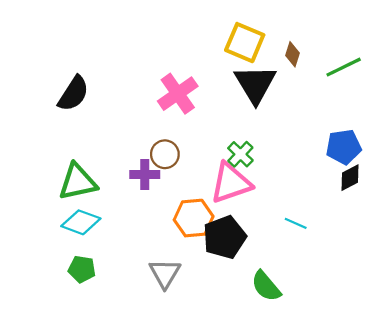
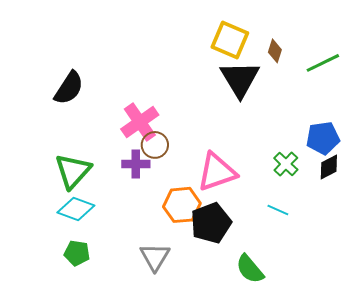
pink cross: (178, 94) -> (140, 122), moved
green cross: (240, 154) -> (286, 164), moved
green triangle: (78, 182) -> (73, 171), turned -36

